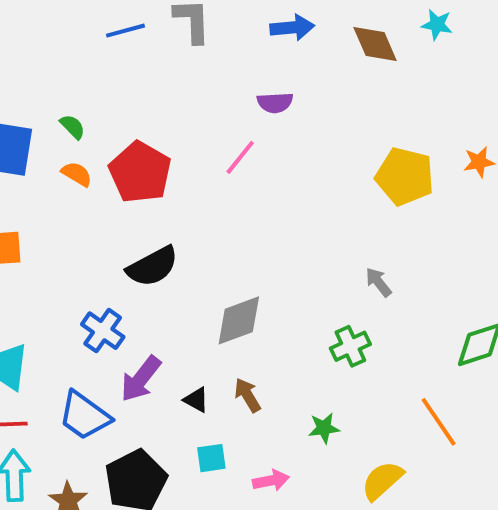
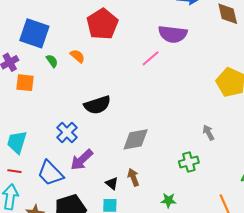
purple semicircle: (275, 103) -> (173, 34), size x1.6
green semicircle: (73, 127) -> (52, 61), moved
red pentagon: (140, 172) -> (102, 24), moved
orange semicircle: (77, 174) -> (77, 56), moved
black triangle: (196, 400) -> (112, 183), moved

